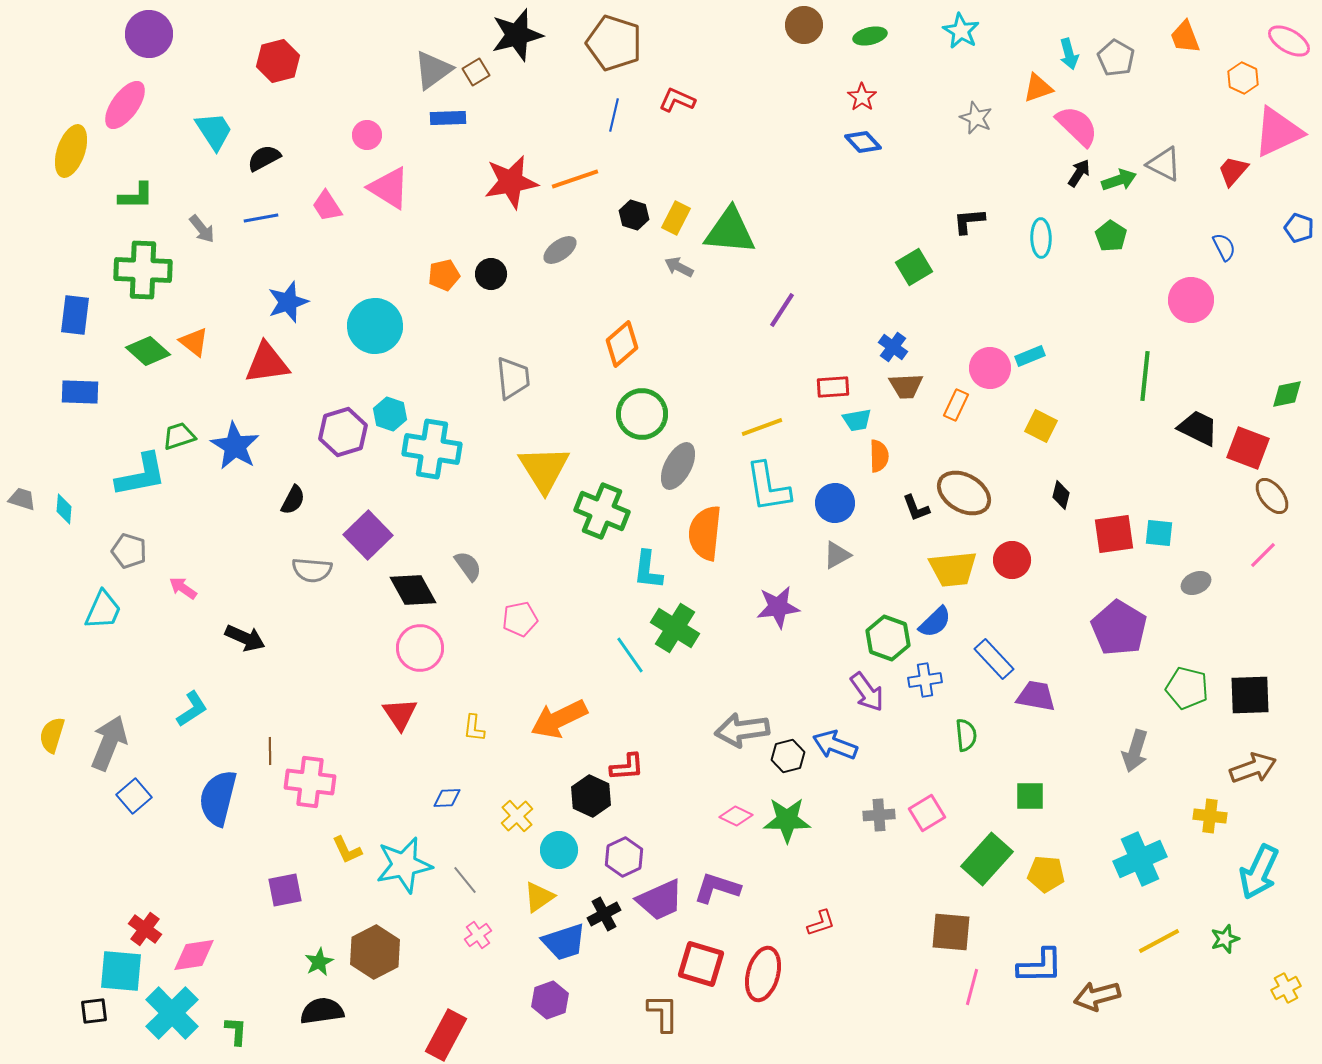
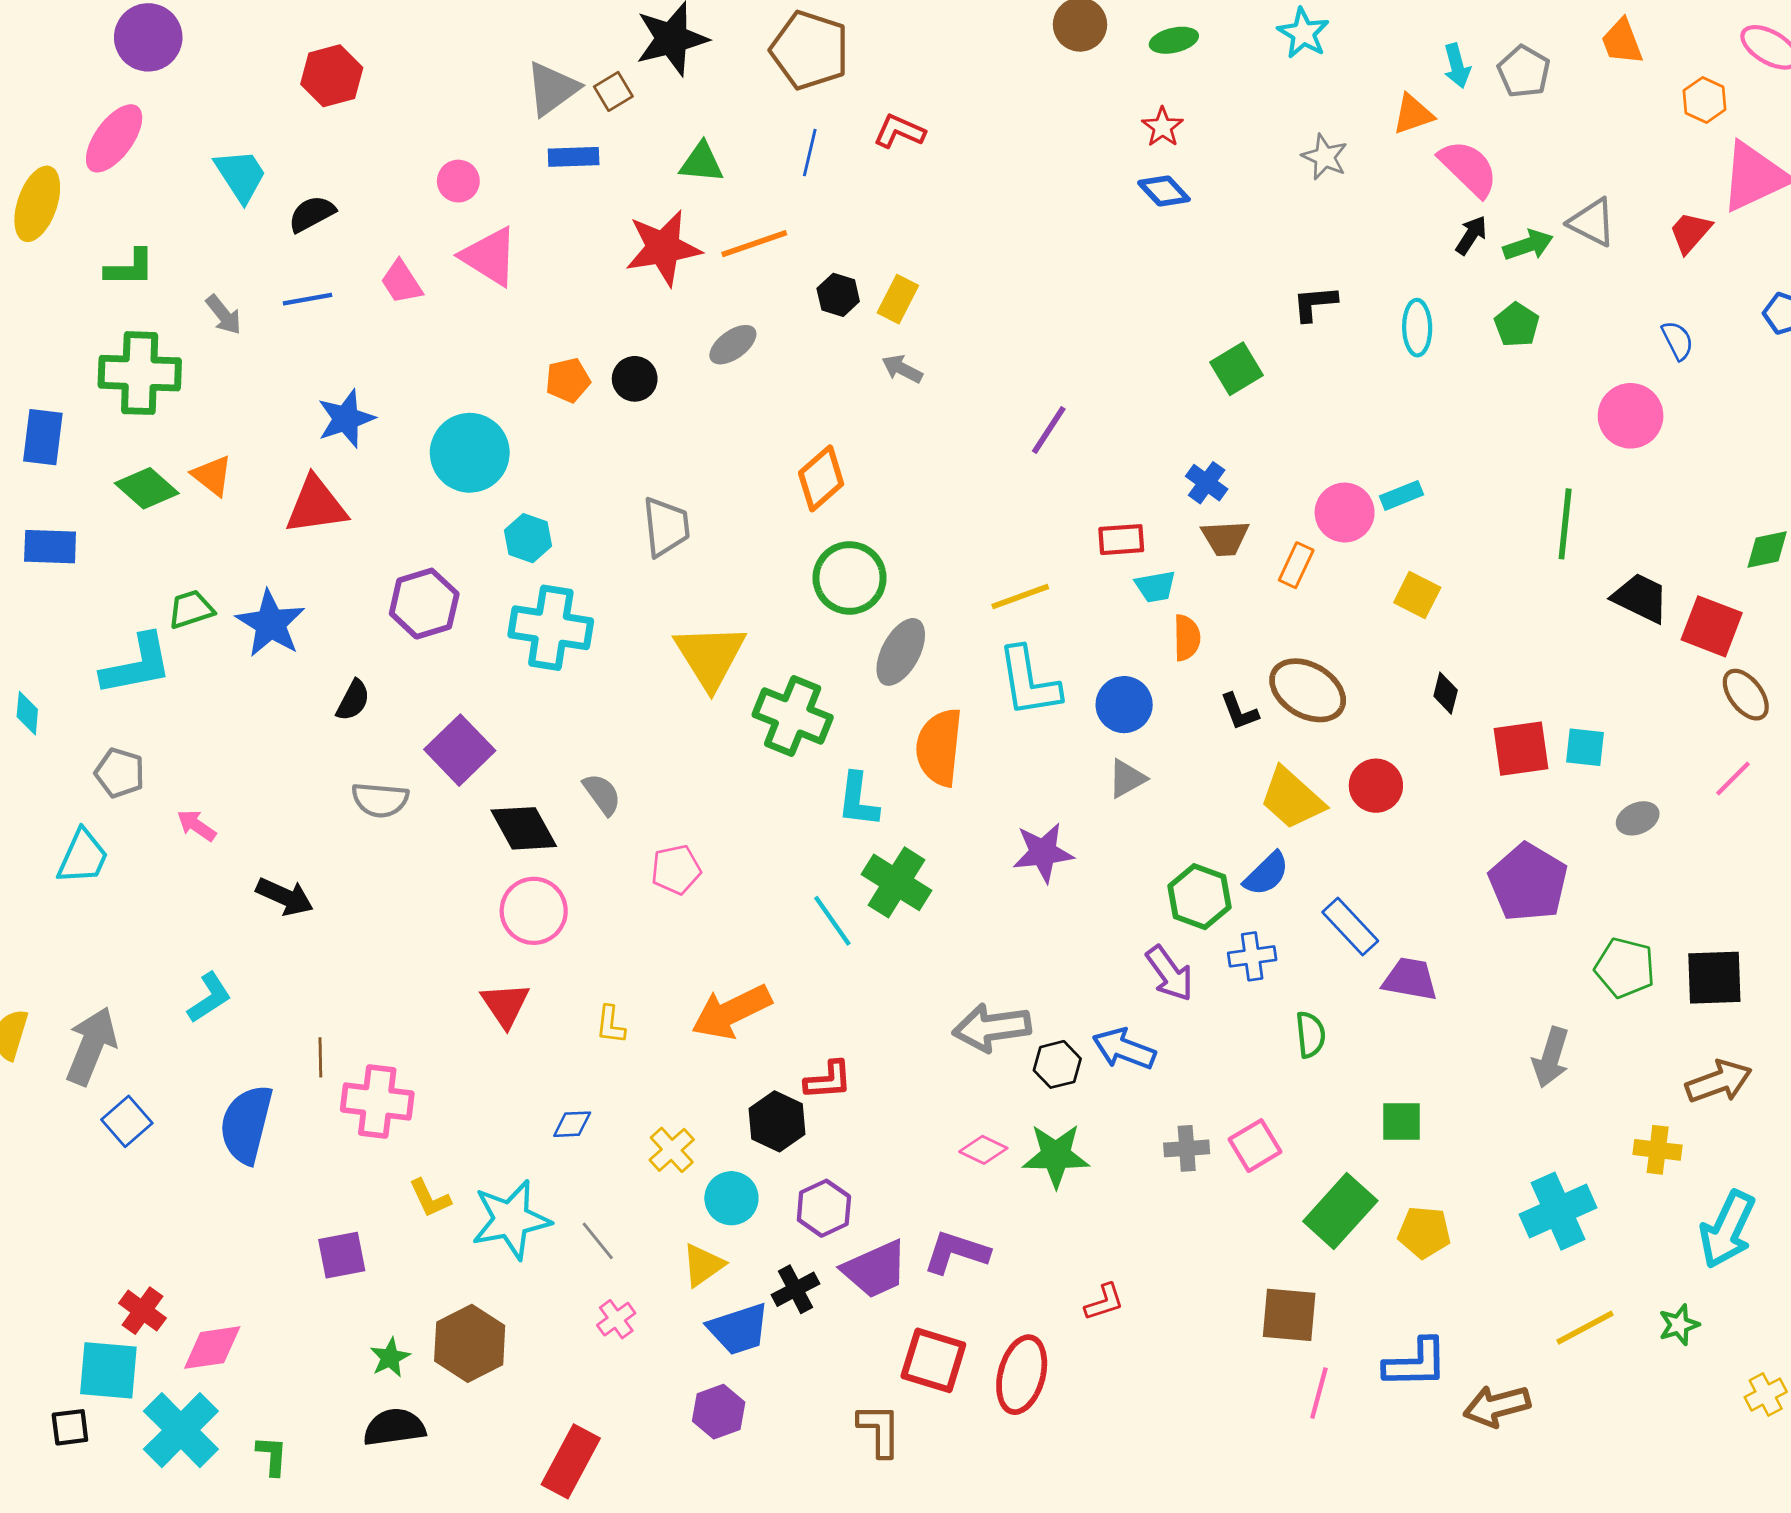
green triangle: (730, 231) -> (702, 163), moved, size x0.6
cyan hexagon: (390, 414) -> (528, 538), moved
yellow trapezoid: (953, 569) -> (1292, 798), turned 48

